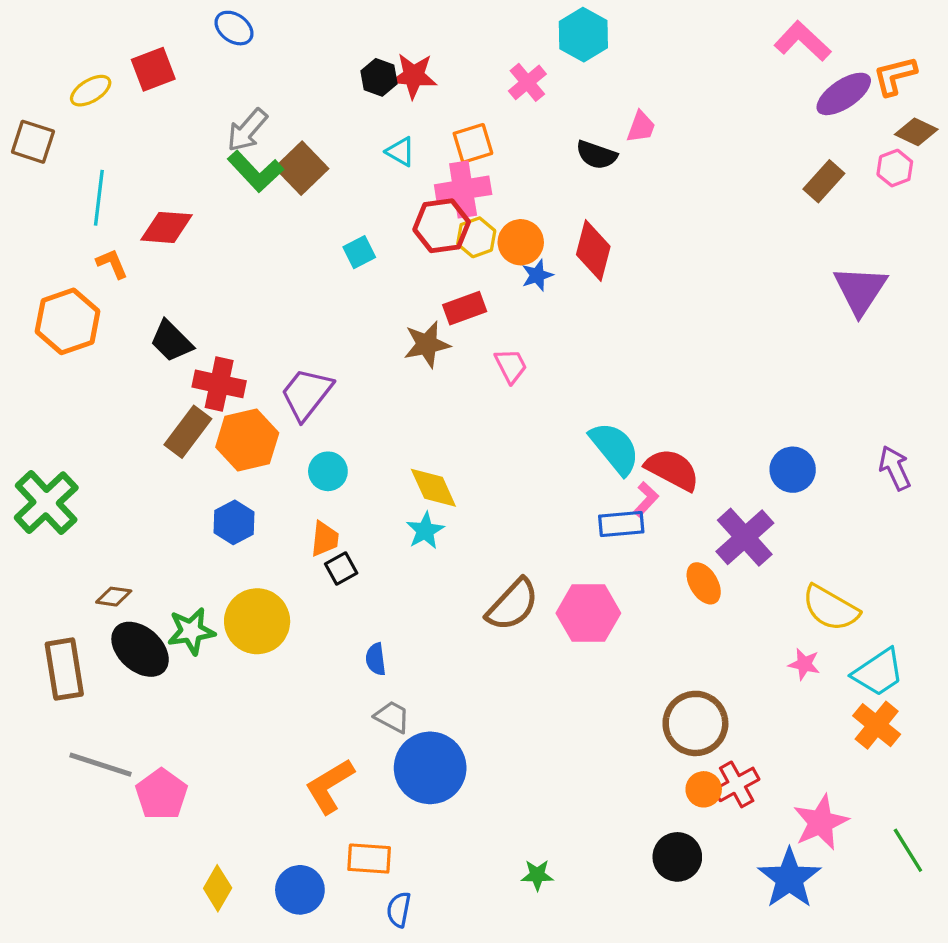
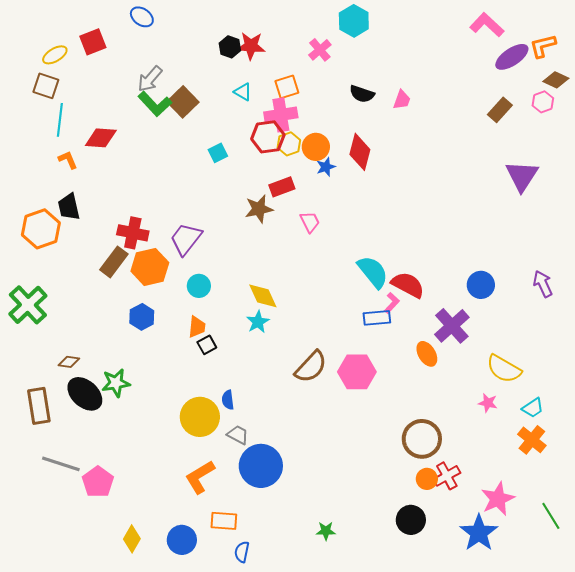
pink trapezoid: (641, 127) -> (402, 100), moved
brown square: (33, 142) -> (46, 86), moved
orange hexagon: (68, 321) -> (41, 229), moved
black trapezoid: (171, 341) -> (69, 207), moved, turned 32
yellow circle: (257, 621) -> (200, 417), moved
cyan trapezoid: (878, 672) -> (533, 408), size x0.7

